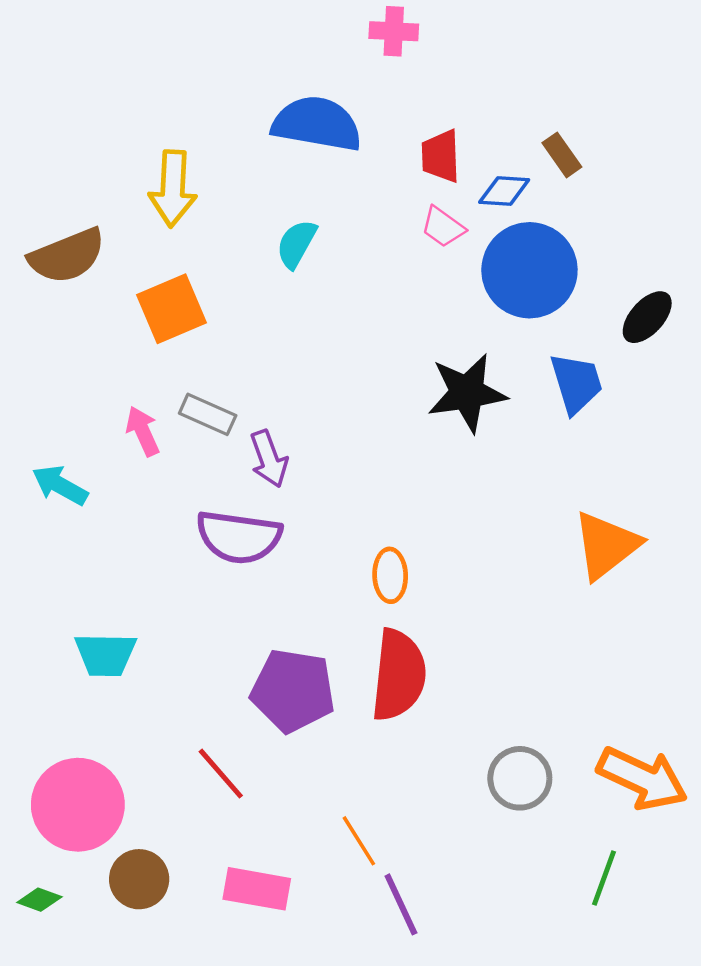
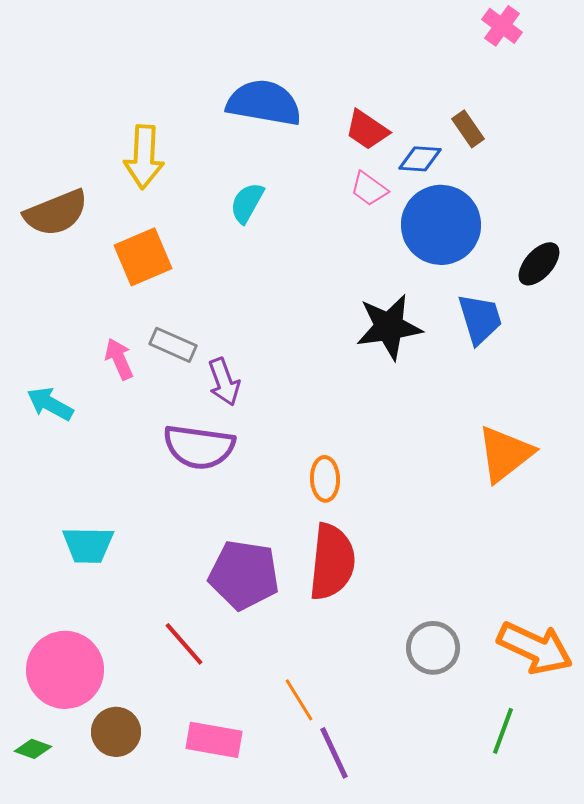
pink cross: (394, 31) -> (502, 26), moved, turned 33
red trapezoid: (441, 156) -> (367, 130), turned -54

